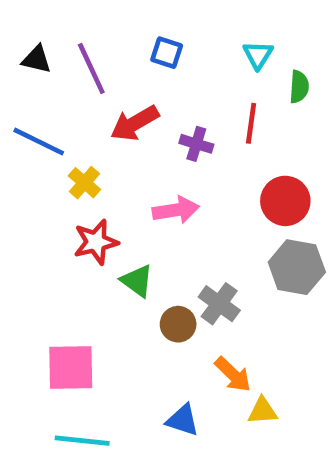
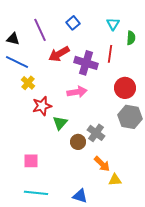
blue square: (167, 53) -> (73, 23), turned 32
black triangle: (37, 59) -> (13, 39), moved
purple cross: (196, 144) -> (86, 63), size x1.6
yellow cross: (84, 183) -> (28, 83), moved
green triangle: (137, 281) -> (60, 123), turned 35
pink square: (71, 368) -> (31, 161), size x0.7
blue triangle: (183, 420) -> (80, 196), moved

